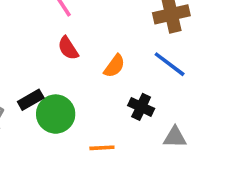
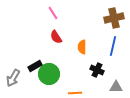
blue line: (170, 64) -> (113, 46), turned 66
orange semicircle: (114, 66) -> (82, 47), turned 144

